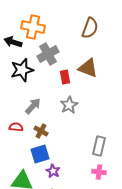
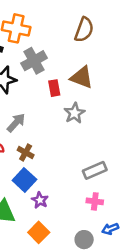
gray star: (69, 105) -> (74, 113), moved
gray rectangle: (99, 146) -> (95, 170), turned 54
blue square: (40, 154) -> (24, 180), turned -30

